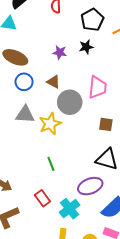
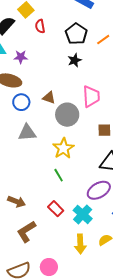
purple star: (60, 52) -> (21, 57), moved
yellow star: (50, 124) -> (63, 148), moved

